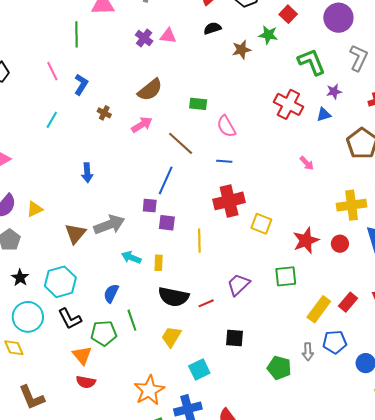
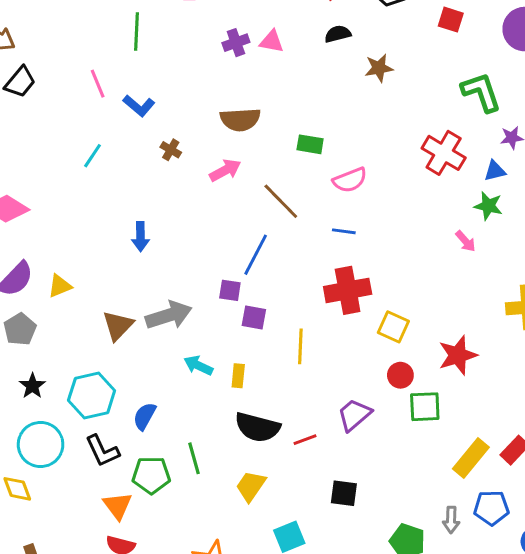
red square: (288, 14) -> (451, 20), turned -30
green star: (268, 35) -> (488, 206), moved
purple cross: (144, 38) -> (236, 43), turned 30
blue L-shape: (81, 84) -> (139, 106), turned 95
brown semicircle: (150, 90) -> (240, 120), turned 32
pink semicircle: (226, 126) -> (350, 180), turned -85
red circle: (340, 244) -> (400, 375), moved
blue semicircle: (111, 293) -> (145, 416), moved

